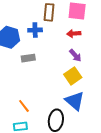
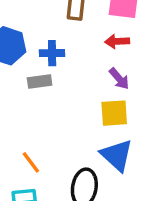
blue cross: (35, 30) -> (52, 53), moved
yellow square: (73, 76) -> (114, 113), turned 30

